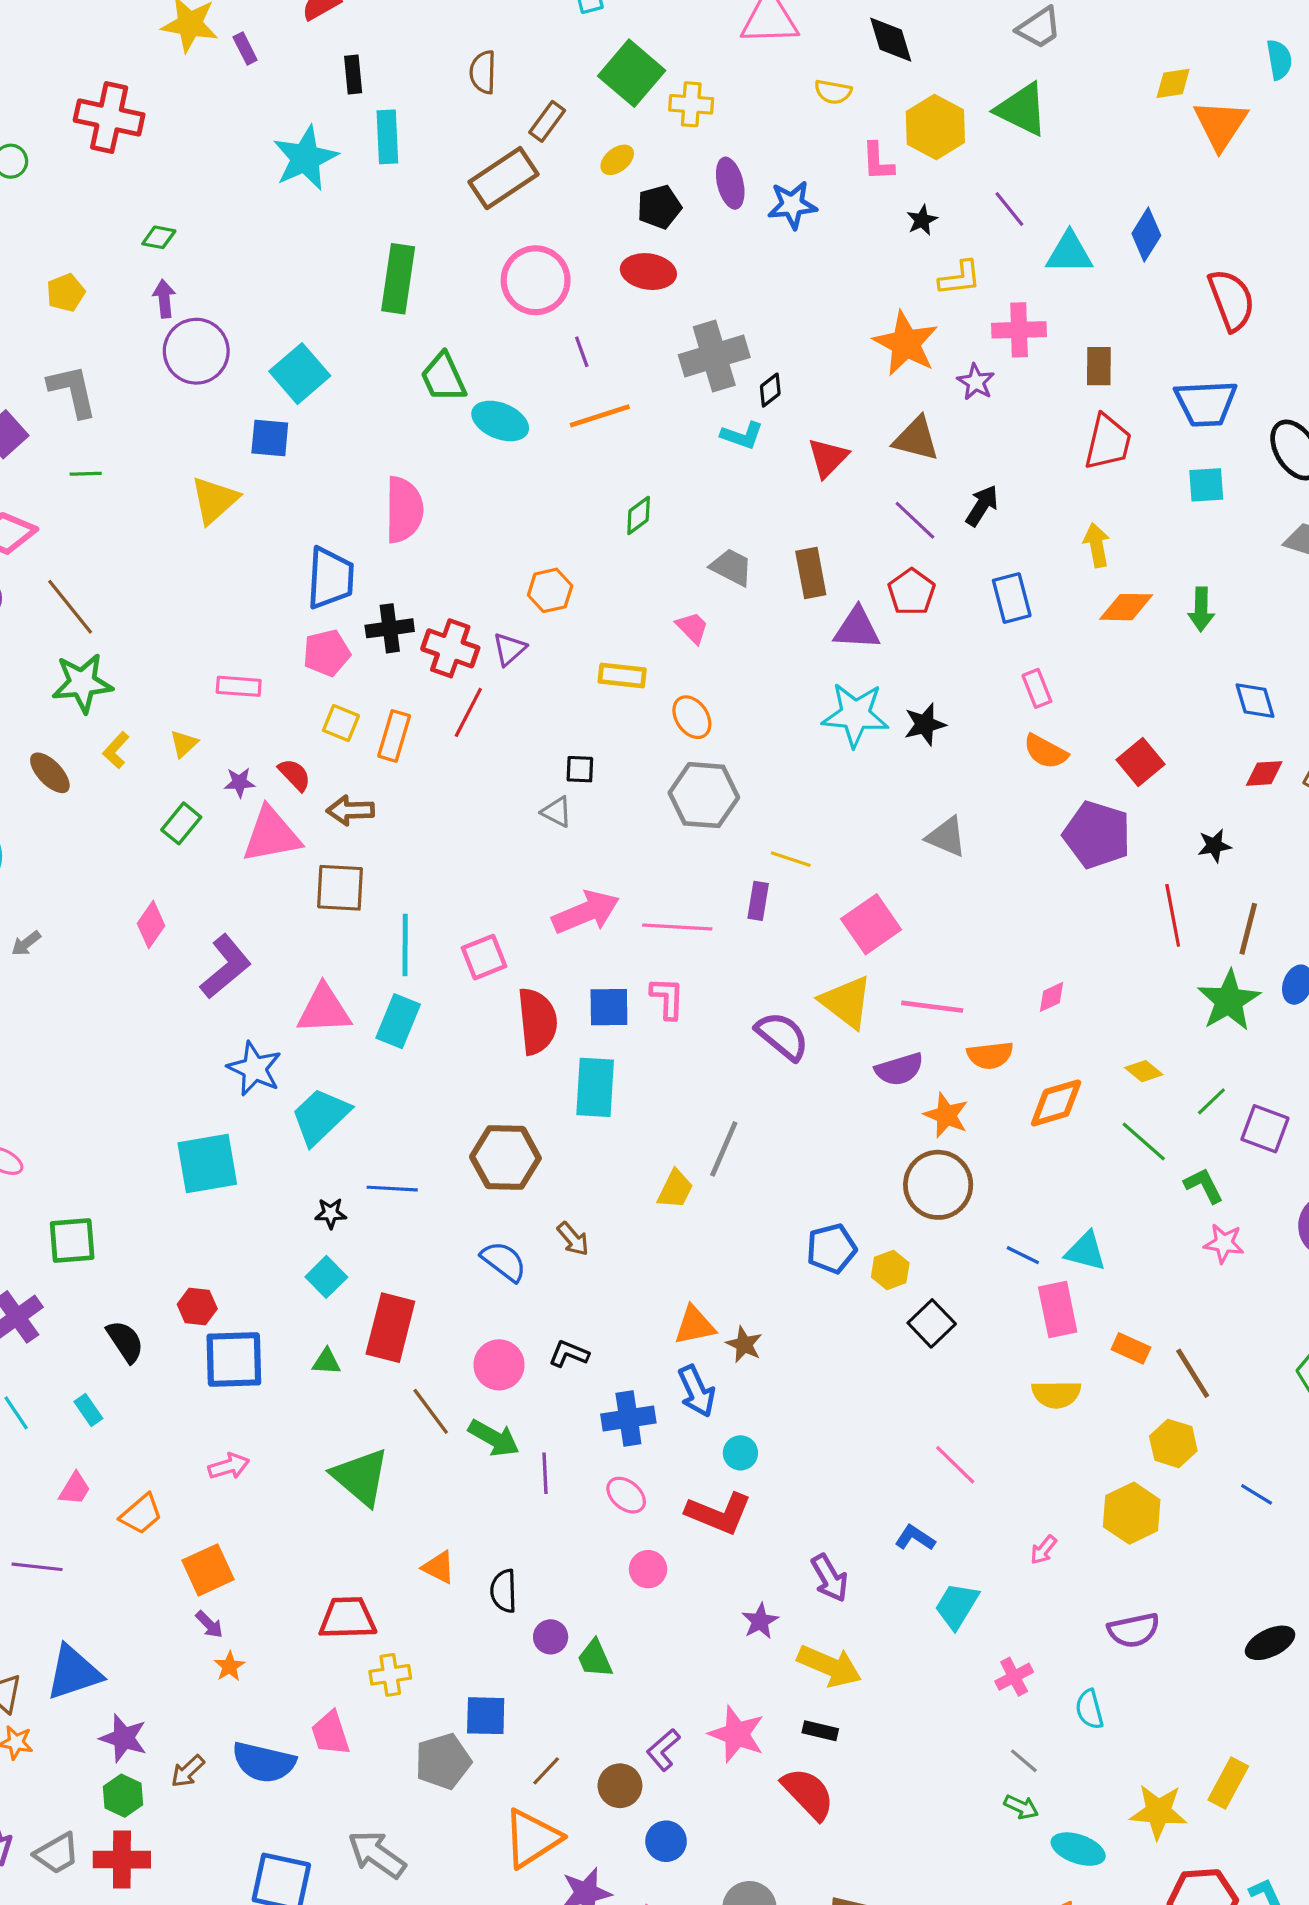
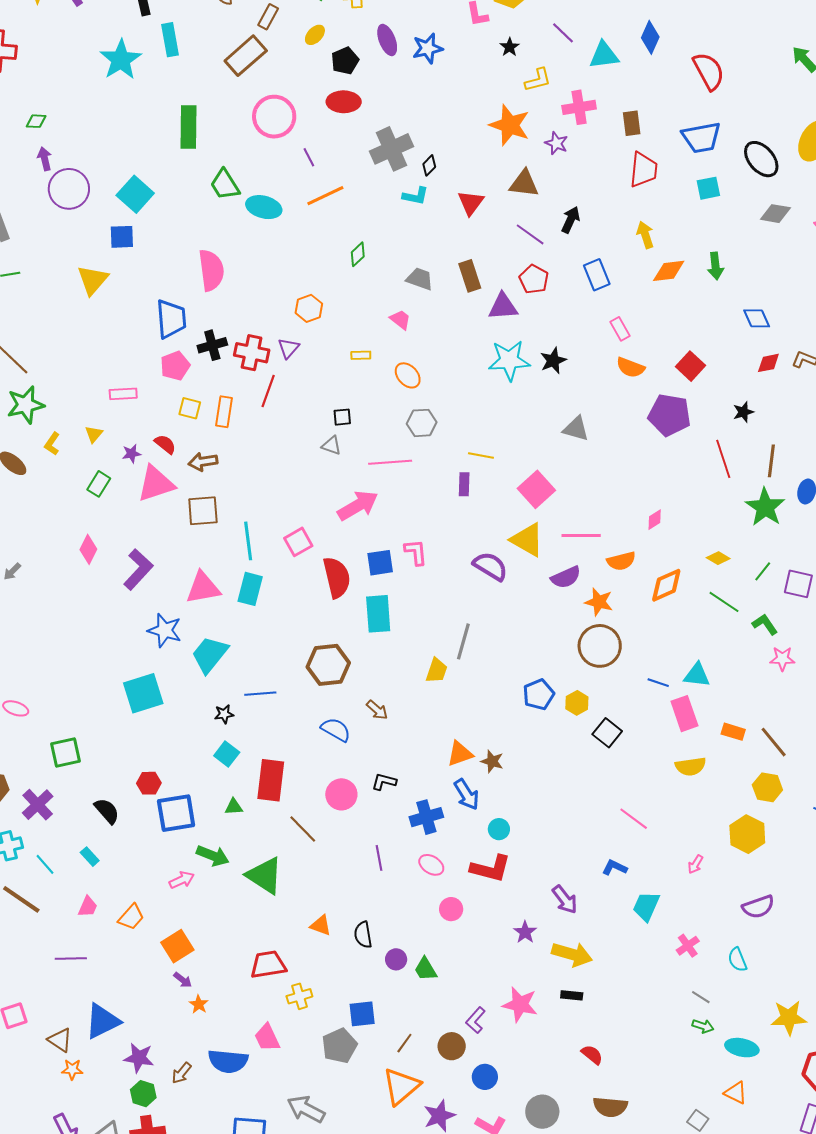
yellow rectangle: (622, 676) -> (361, 355), size x0.7
gray hexagon: (704, 795) -> (422, 423), size x0.7
pink line: (677, 927) -> (390, 462), moved
green arrow: (494, 1438) -> (213, 856), moved
red semicircle: (808, 1794) -> (592, 1055), moved, size x0.6

